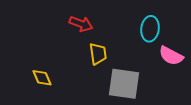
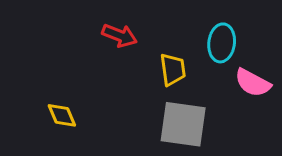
yellow trapezoid: (98, 54) -> (173, 70), moved

